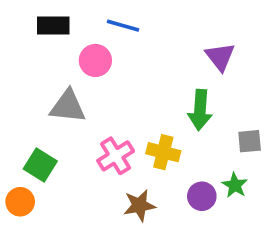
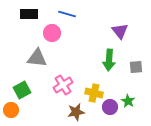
gray square: (250, 141) -> (136, 67), moved
yellow cross: (163, 152) -> (94, 93), moved
green square: (40, 165) -> (22, 90), turned 30

